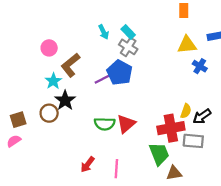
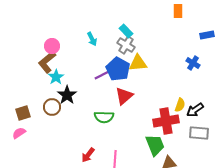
cyan arrow: (104, 32) -> (92, 39), moved
yellow triangle: (187, 45) -> (138, 63), moved
brown L-shape: (70, 65) -> (47, 62), moved
red triangle: (126, 124) -> (124, 96), moved
gray rectangle: (193, 141) -> (199, 133), moved

